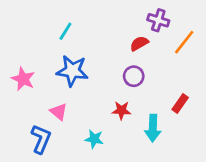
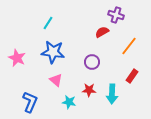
orange line: (184, 42) -> (129, 46), moved
purple circle: (134, 76) -> (92, 62), moved
red star: (121, 110) -> (89, 90), moved
pink triangle: (59, 112) -> (56, 80), moved

